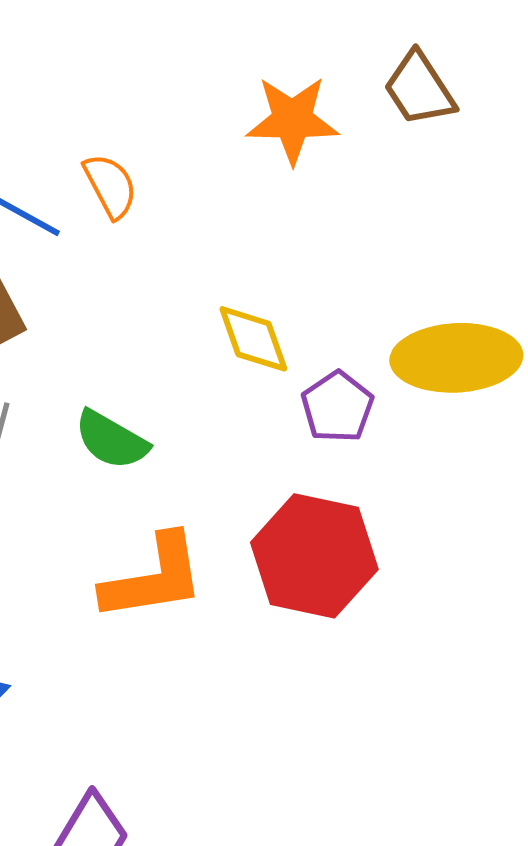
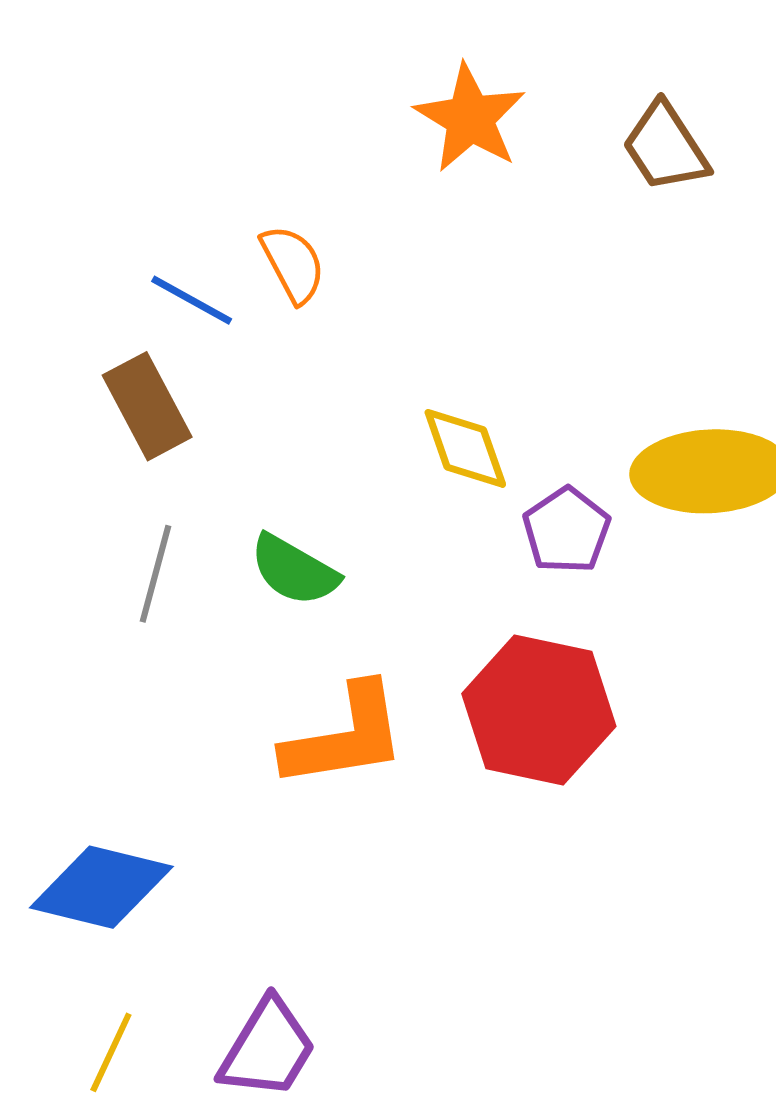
orange star: (292, 120) -> (470, 118), moved, turned 30

